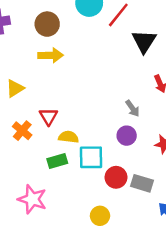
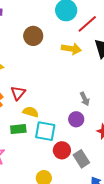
brown circle: (47, 24) -> (33, 36), moved
yellow arrow: (51, 55) -> (71, 49), moved
gray rectangle: (142, 183) -> (81, 159), turned 30

